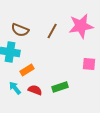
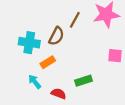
brown semicircle: (20, 30) -> (56, 36), moved, turned -84
red semicircle: (35, 90) -> (59, 94), moved

